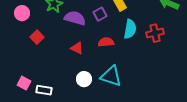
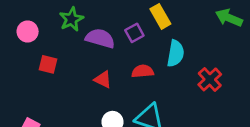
red cross: (155, 33) -> (210, 79), moved, turned -30
red square: (37, 37) -> (48, 64), turned -32

